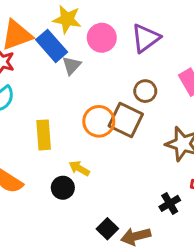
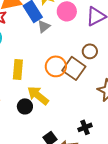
yellow arrow: (79, 168) -> (38, 95), size x1.6
black cross: (170, 203) -> (85, 127), moved

